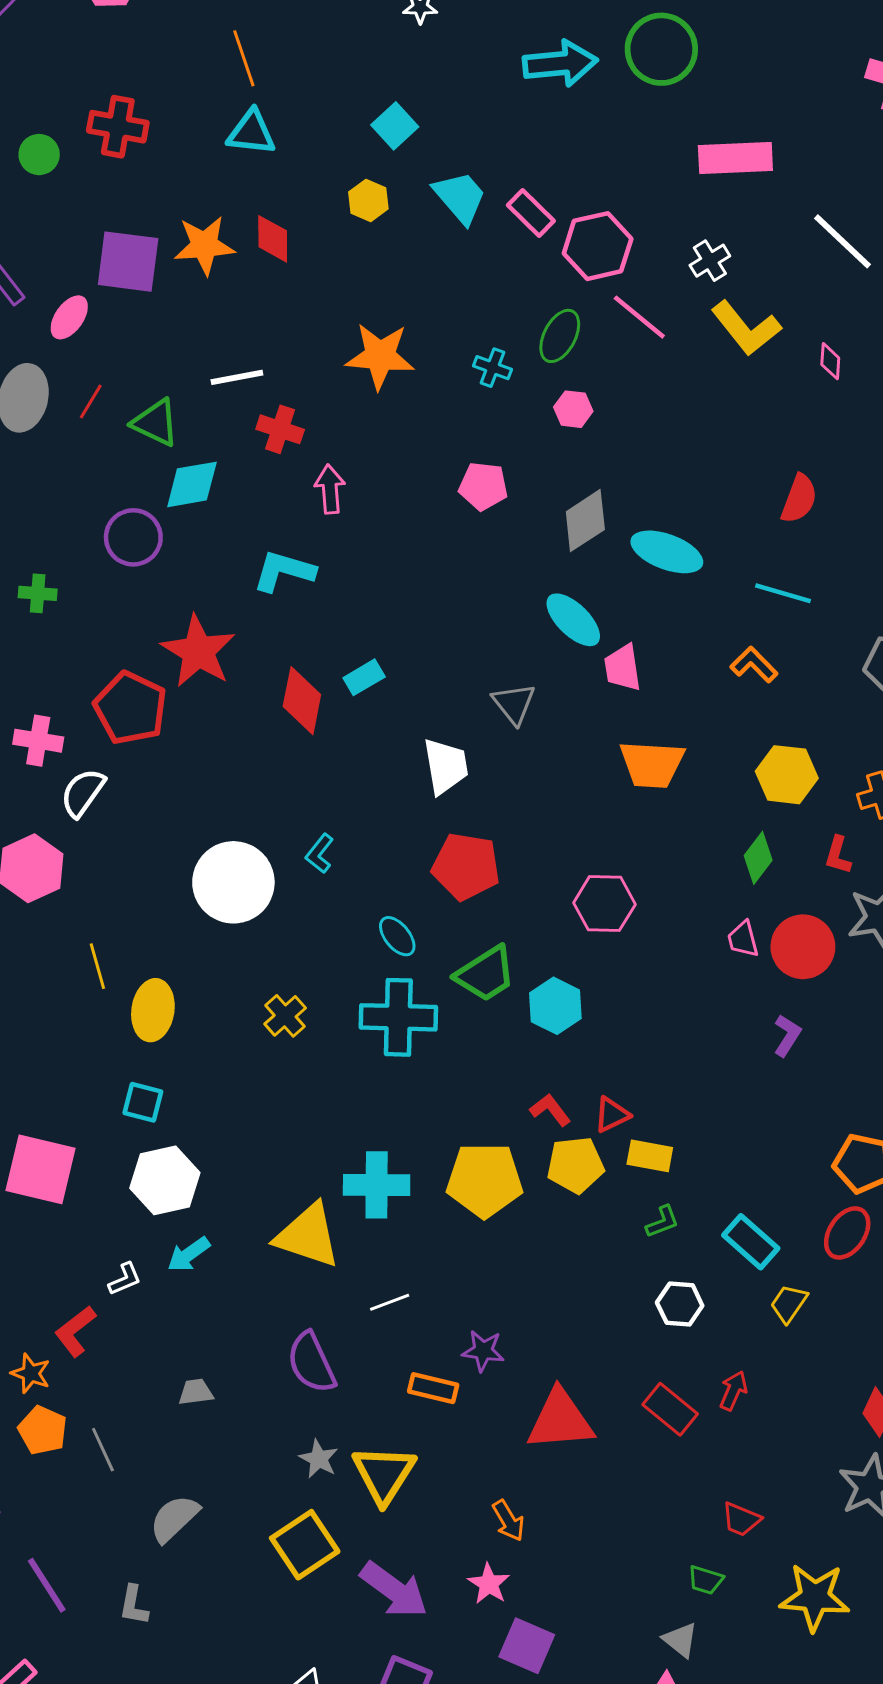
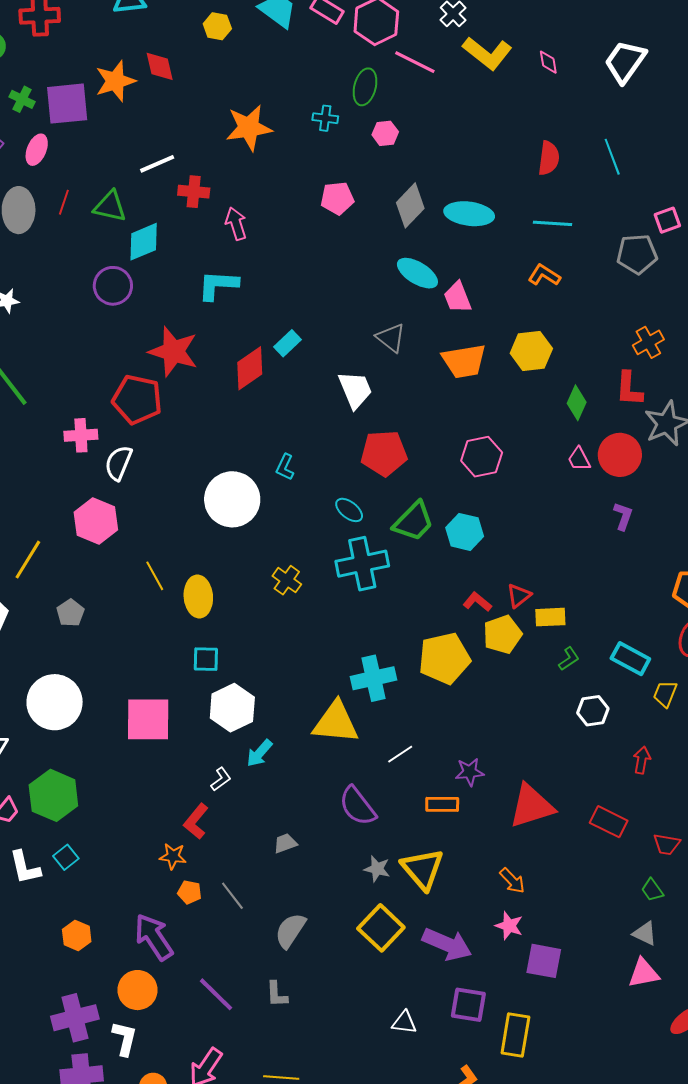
green cross: (38, 593) -> (22, 99), moved, turned 35
red diamond: (302, 701) -> (250, 368), turned 57
orange trapezoid: (652, 764) -> (464, 361), moved
yellow hexagon: (787, 775) -> (531, 351), moved
red L-shape: (838, 855) -> (629, 389), size x1.4
red rectangle: (670, 1409) -> (609, 822), moved
orange pentagon: (43, 1430) -> (189, 892), size x0.7
green trapezoid: (706, 1580) -> (652, 890), turned 50

